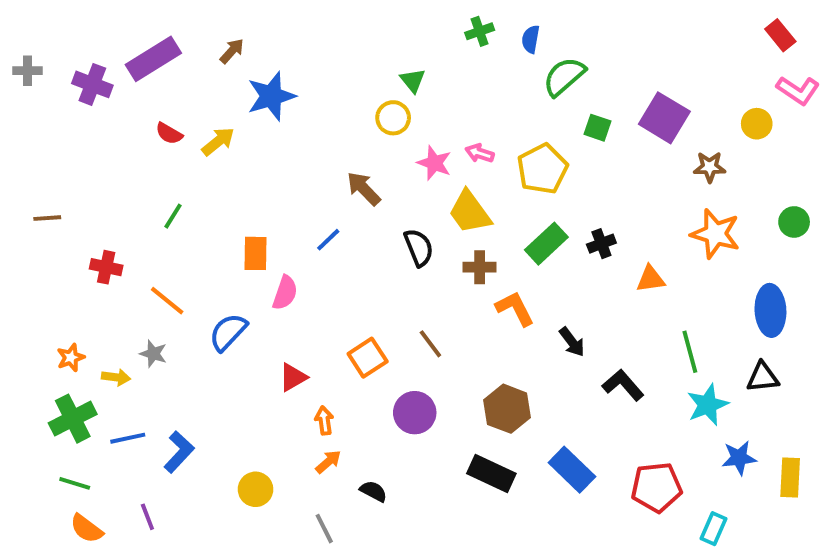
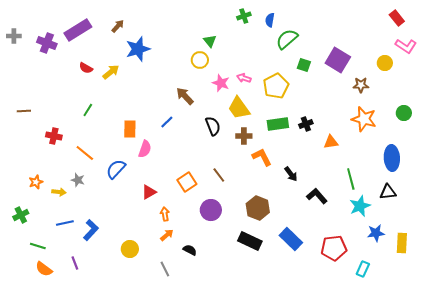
green rectangle: (546, 244) -> (278, 124), turned 35
green cross: (73, 419) -> (21, 215), moved, size x0.7

